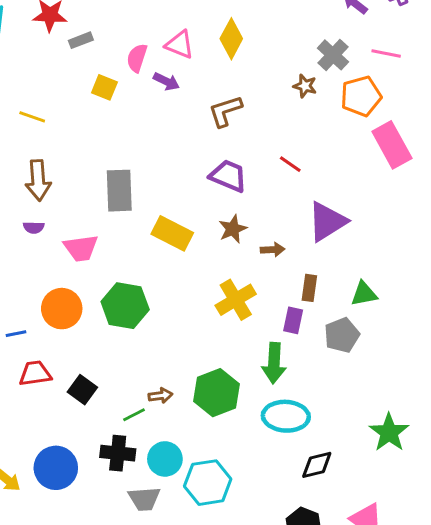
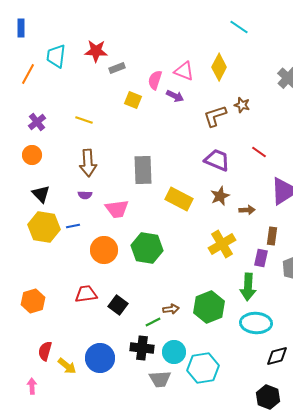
brown star: (305, 86) -> (242, 105), moved
blue line: (16, 334) -> (73, 226), moved

